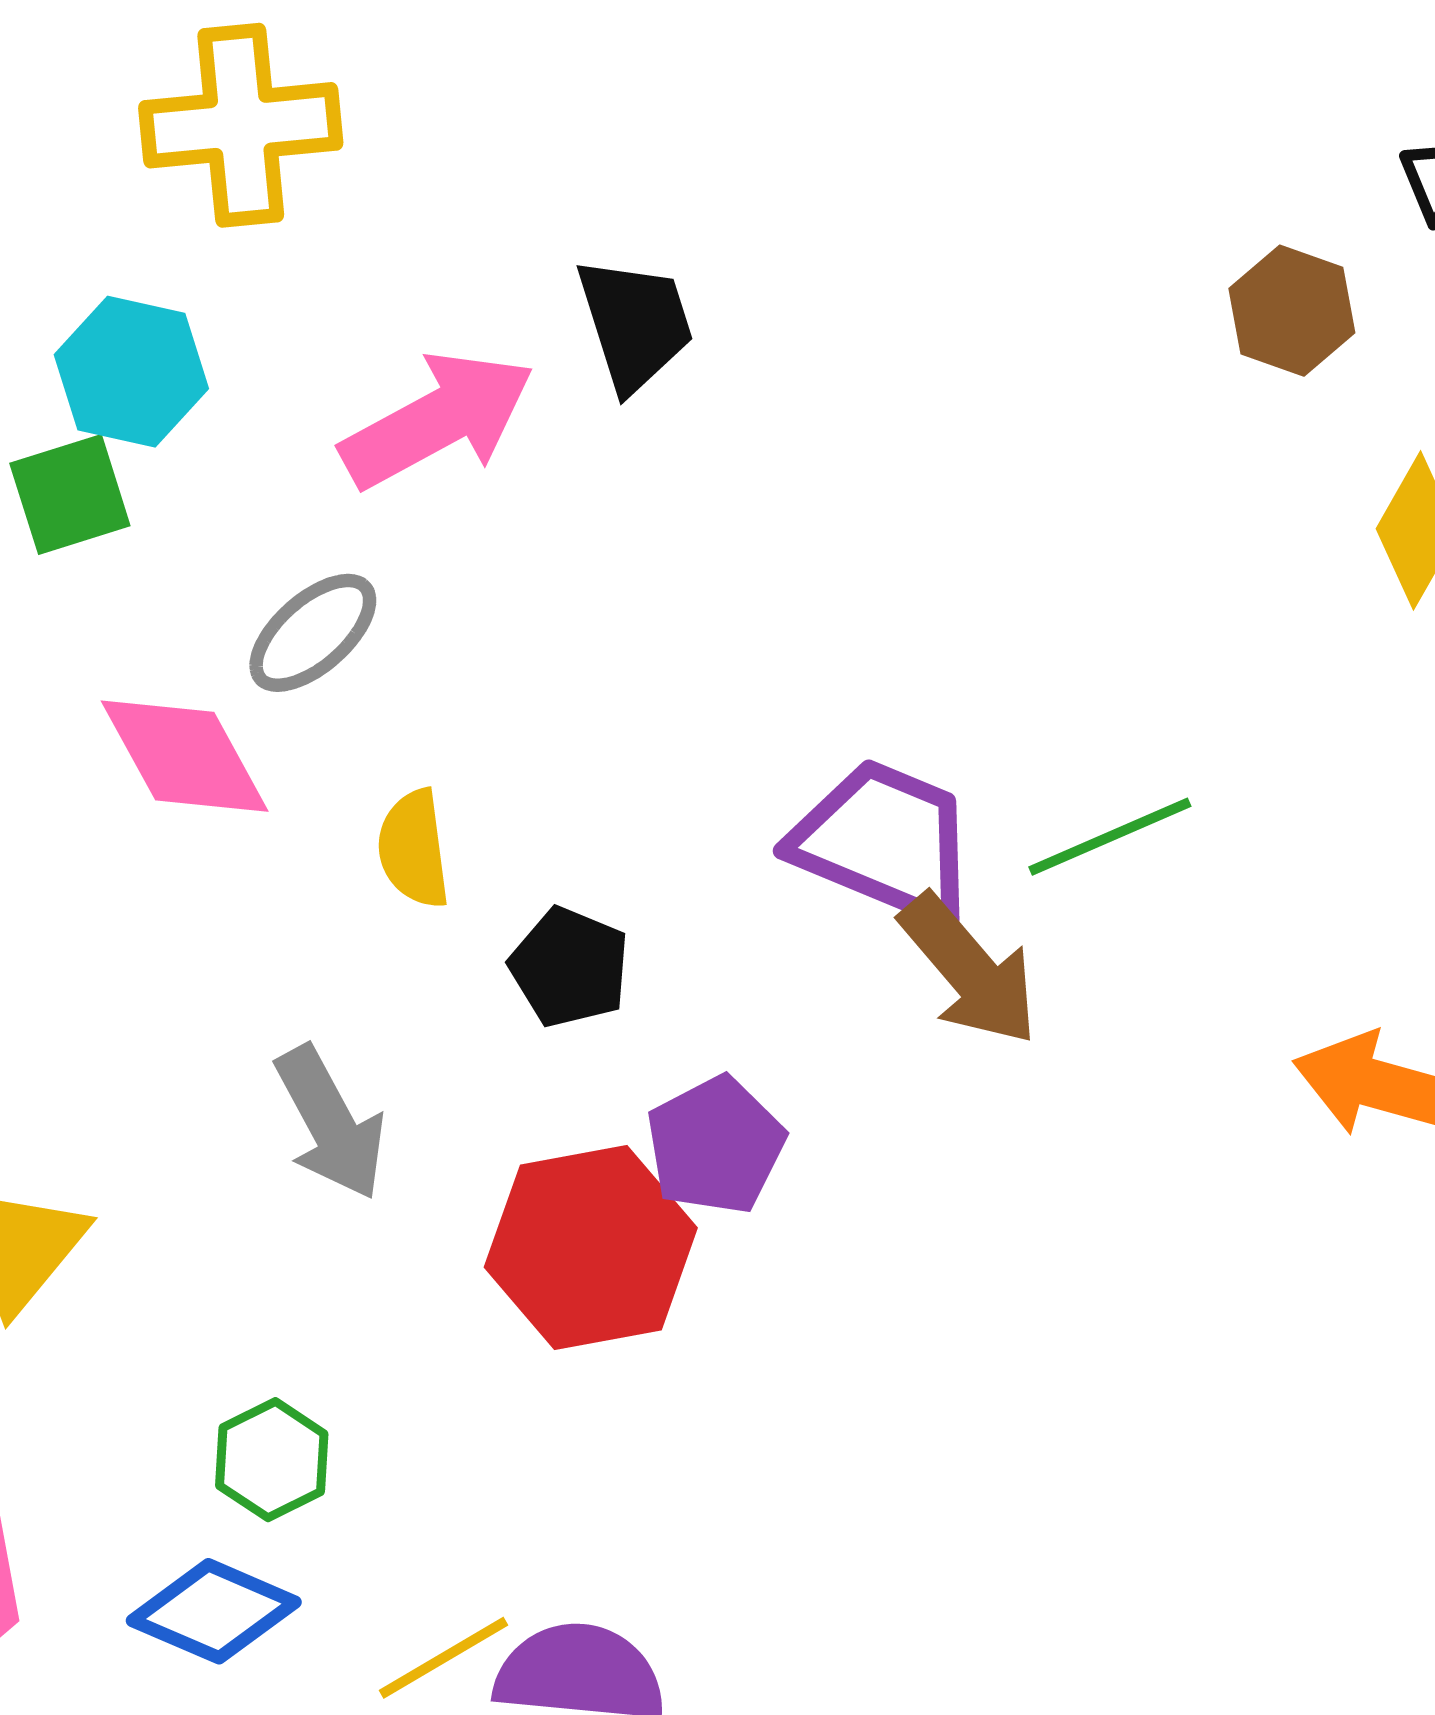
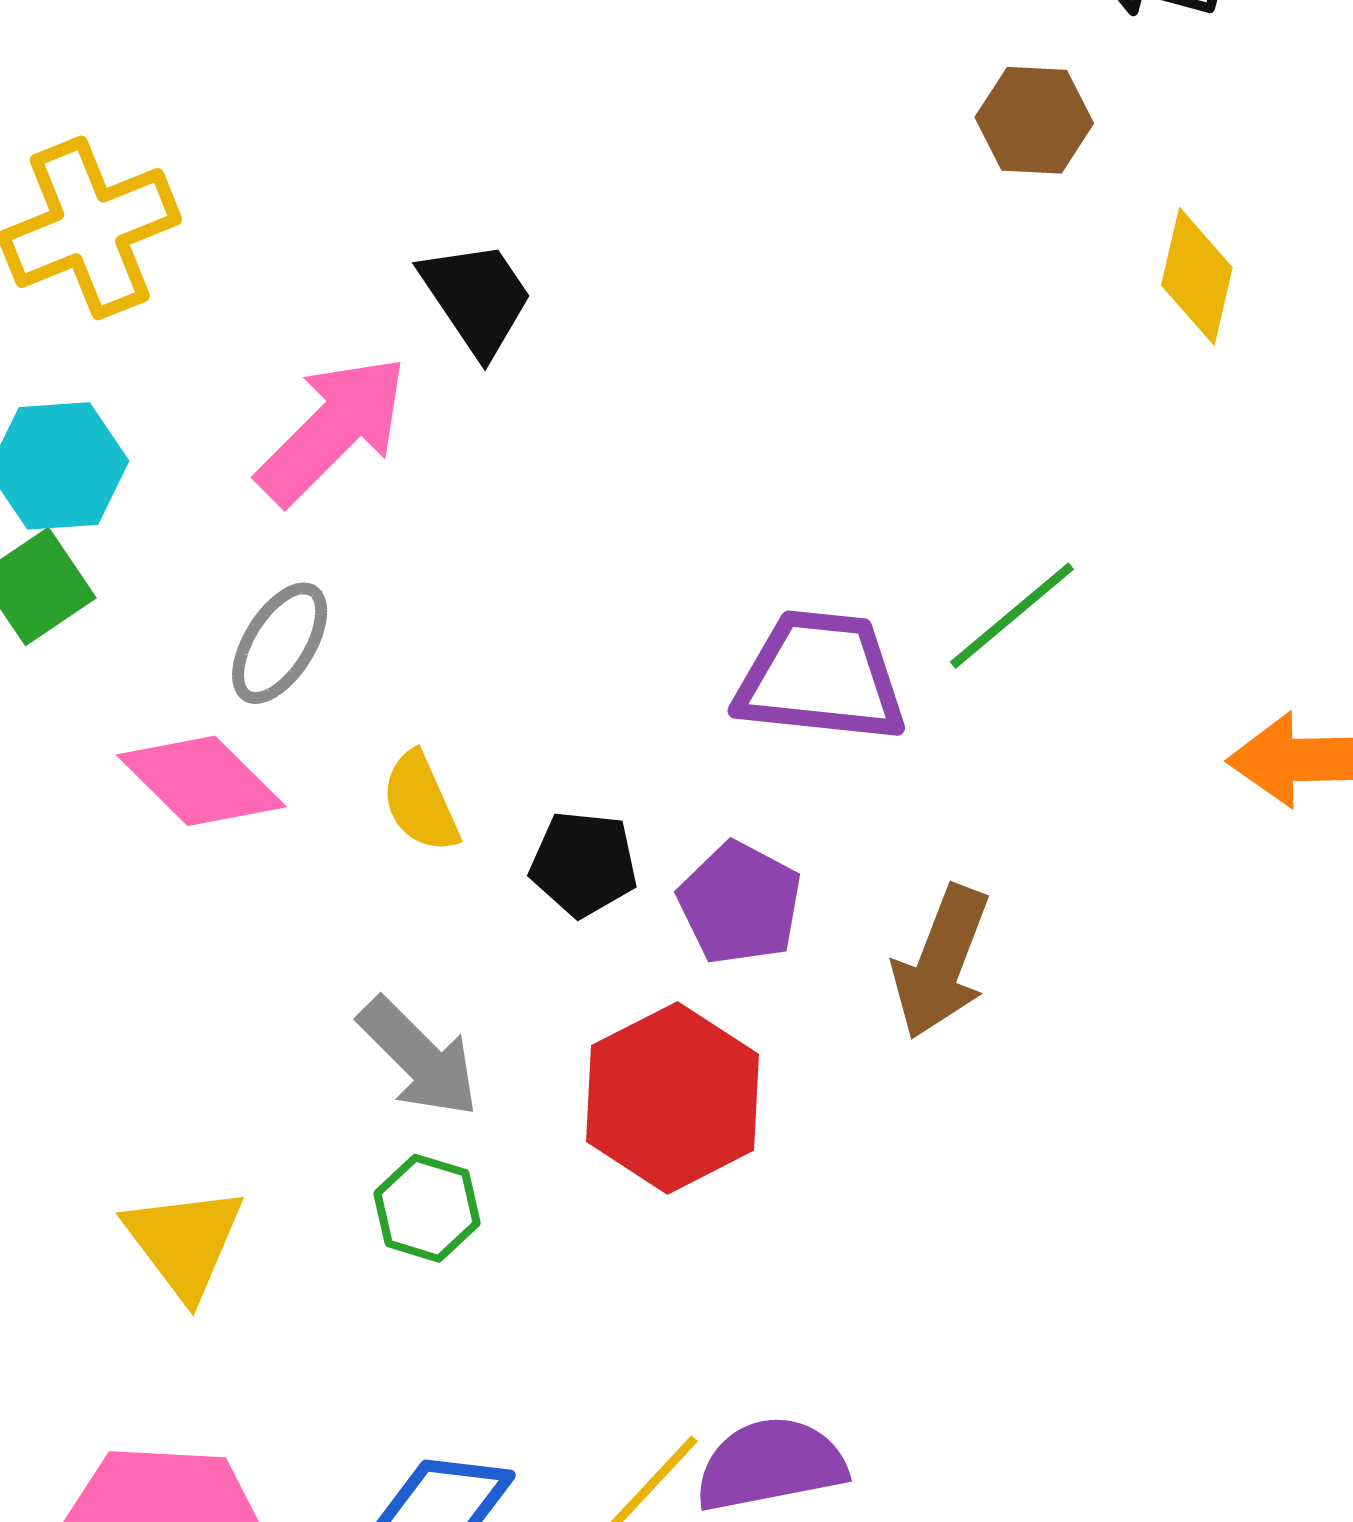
brown arrow: (969, 970) -> (941, 962), moved, turned 78
purple pentagon: (715, 1145) -> (740, 903), moved
green hexagon: (272, 1460) -> (427, 1208), moved

